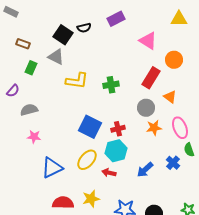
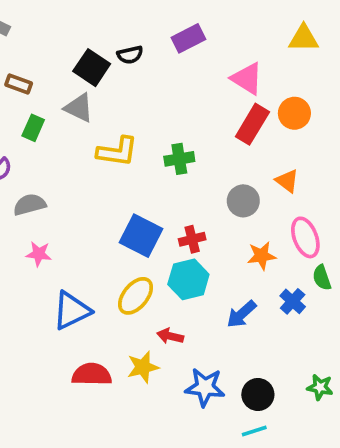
red rectangle: (151, 78) -> (252, 124), moved
orange star: (154, 128) -> (262, 256), moved
red arrow: (109, 173) -> (170, 336), moved

